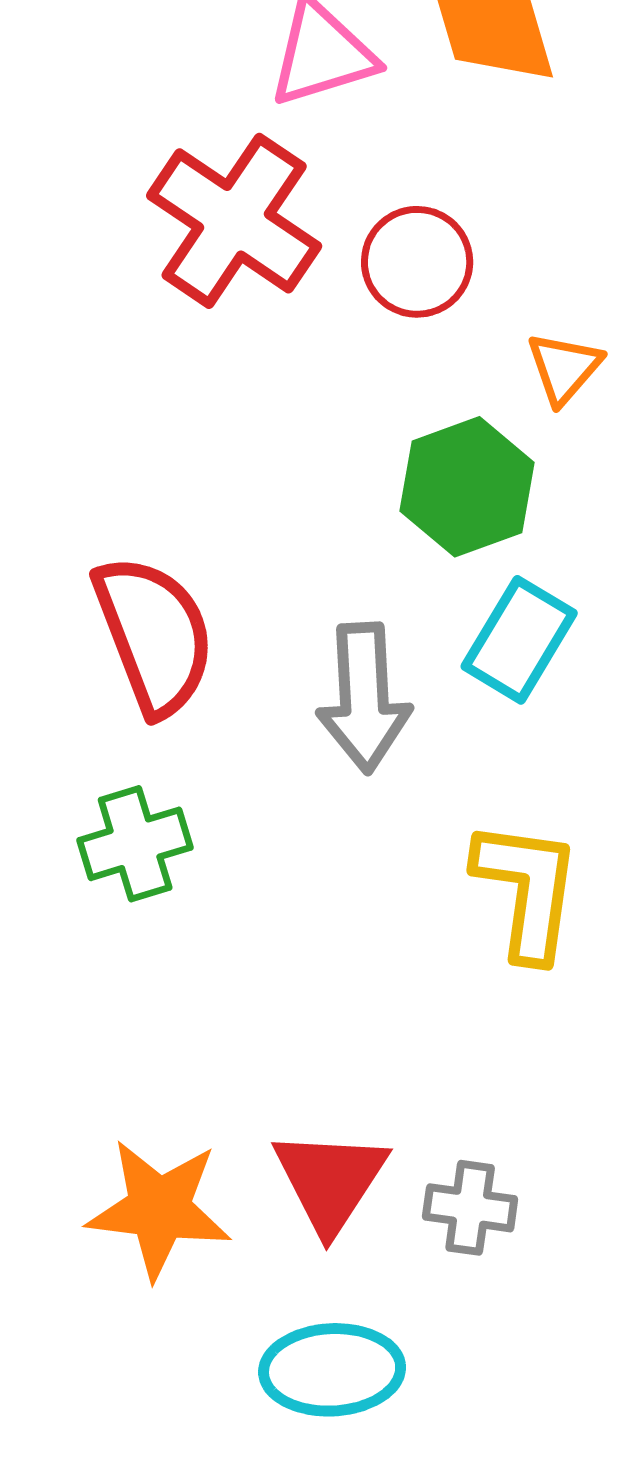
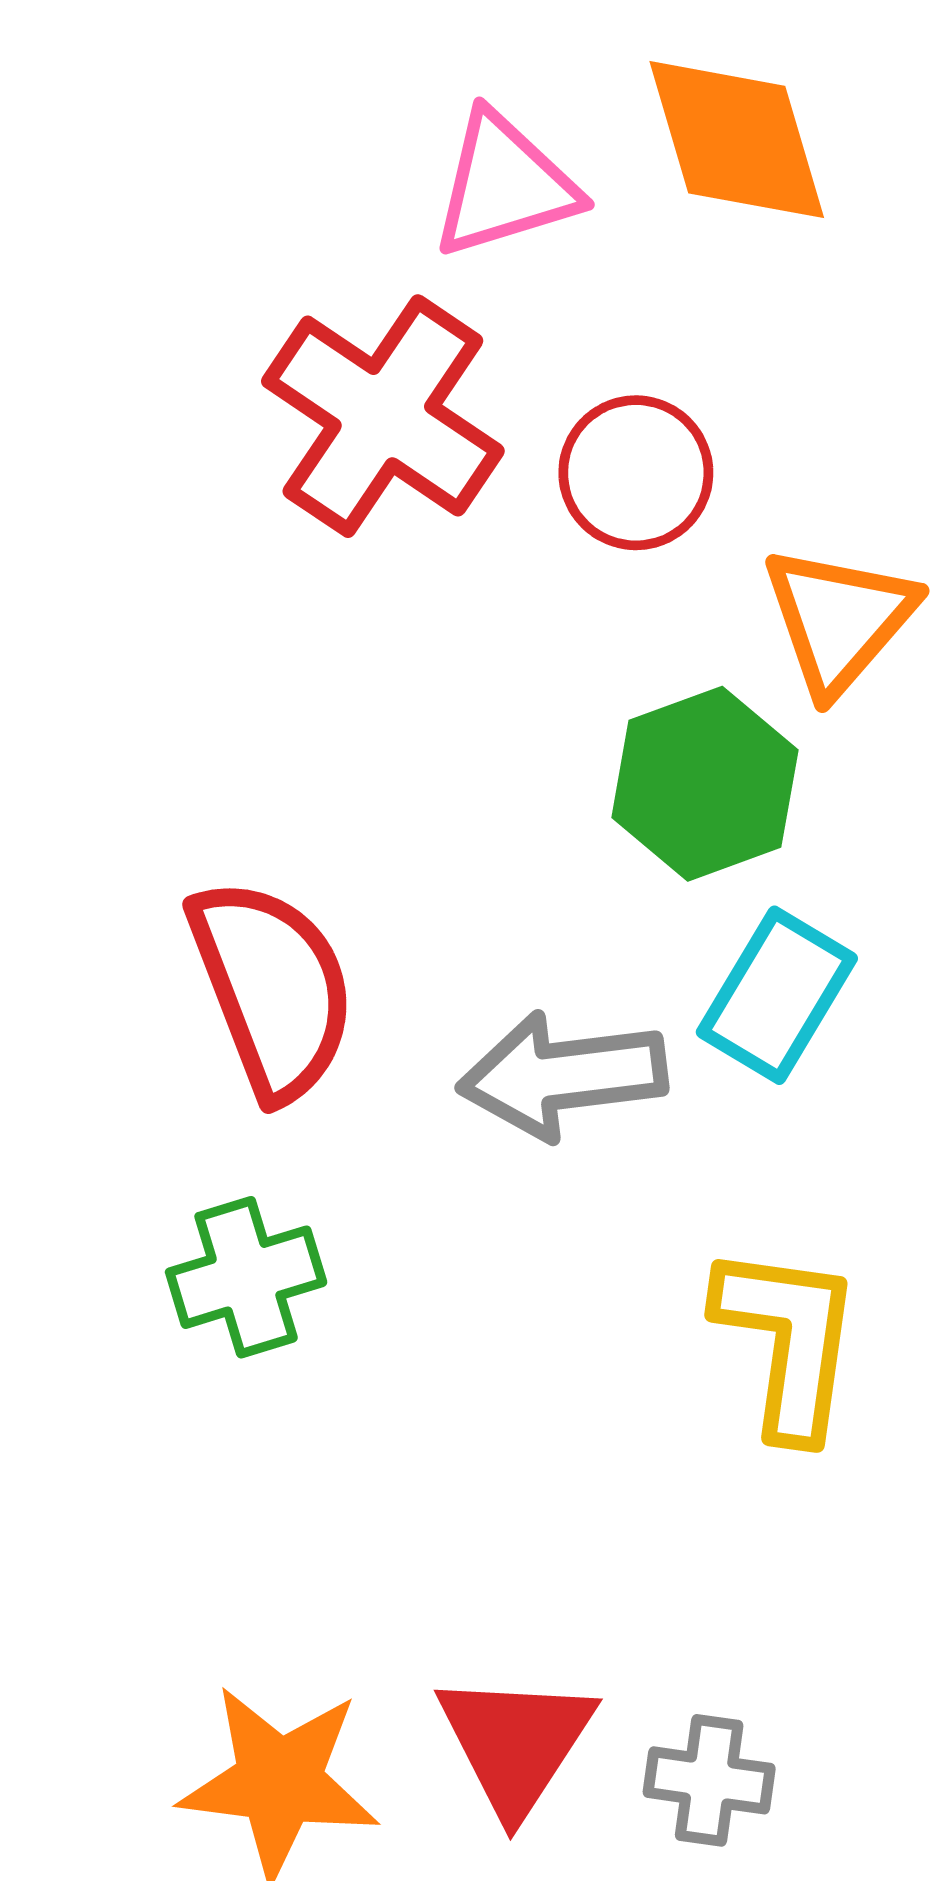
orange triangle: (564, 368) -> (839, 619), size x1.5
gray arrow: (364, 698) -> (563, 1075), turned 86

